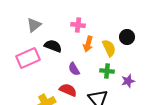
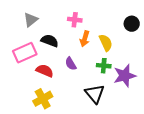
black circle: (127, 37) -> (132, 24), moved
purple star: (128, 81) -> (125, 76), size x1.6
red semicircle: (68, 90) -> (45, 71), moved

